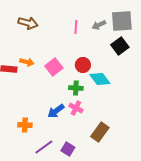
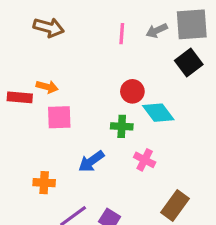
pink square: (54, 67) -> (59, 117), moved, turned 36
pink cross: (76, 108) -> (145, 160), moved
brown rectangle: (100, 132) -> (175, 205), moved

